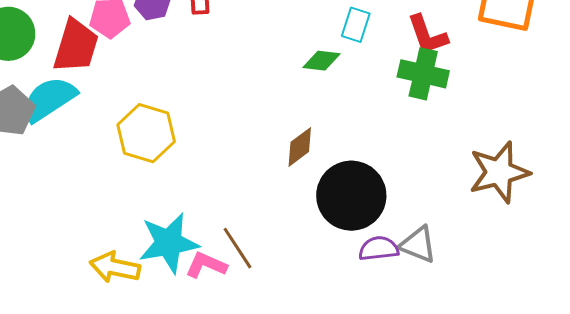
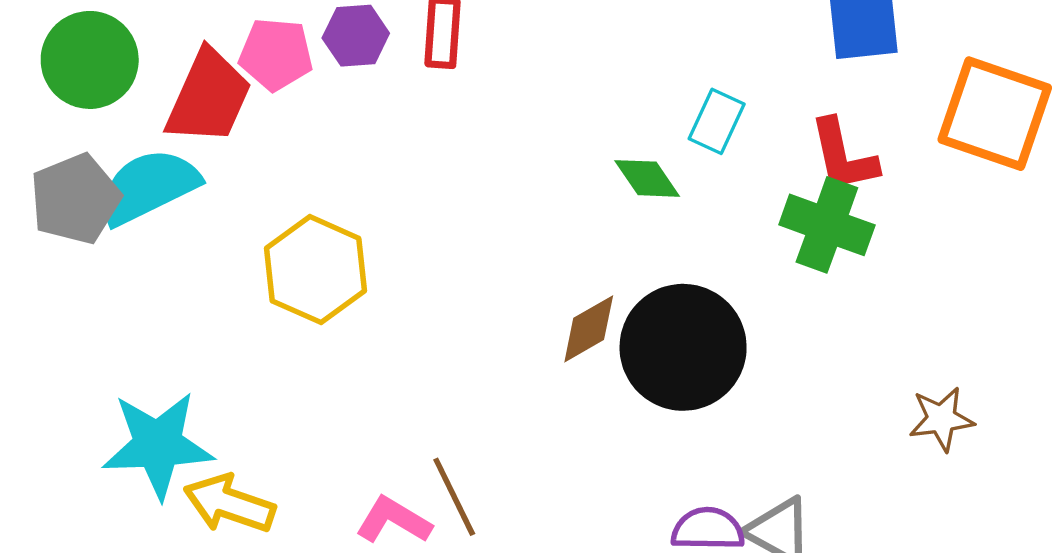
green diamond: (322, 61) -> (647, 178), turned 42
brown star: (499, 172) -> (941, 419), size x0.6
black circle: (351, 196) -> (683, 347), moved
cyan star: (169, 243) -> (158, 445), moved

